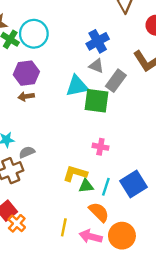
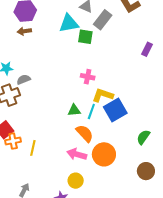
green square: (97, 101) -> (85, 37), size x0.7
yellow L-shape: (75, 173) -> (103, 95), moved
orange cross: (17, 223) -> (13, 141), turned 35
yellow line: (64, 227) -> (33, 148), moved

